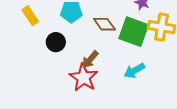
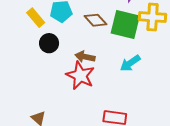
yellow rectangle: (30, 16) -> (36, 18), moved
brown arrow: (90, 59) -> (85, 57), turned 66

